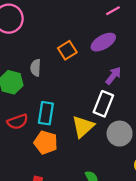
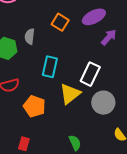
orange square: (67, 50) -> (60, 22), turned -30
purple arrow: (113, 76) -> (109, 37), moved
cyan rectangle: (46, 113) -> (50, 67), moved

